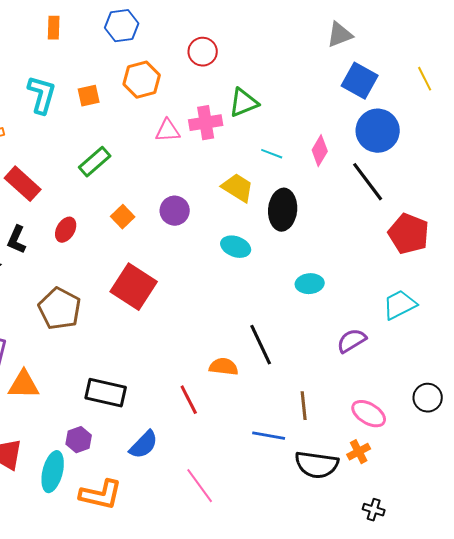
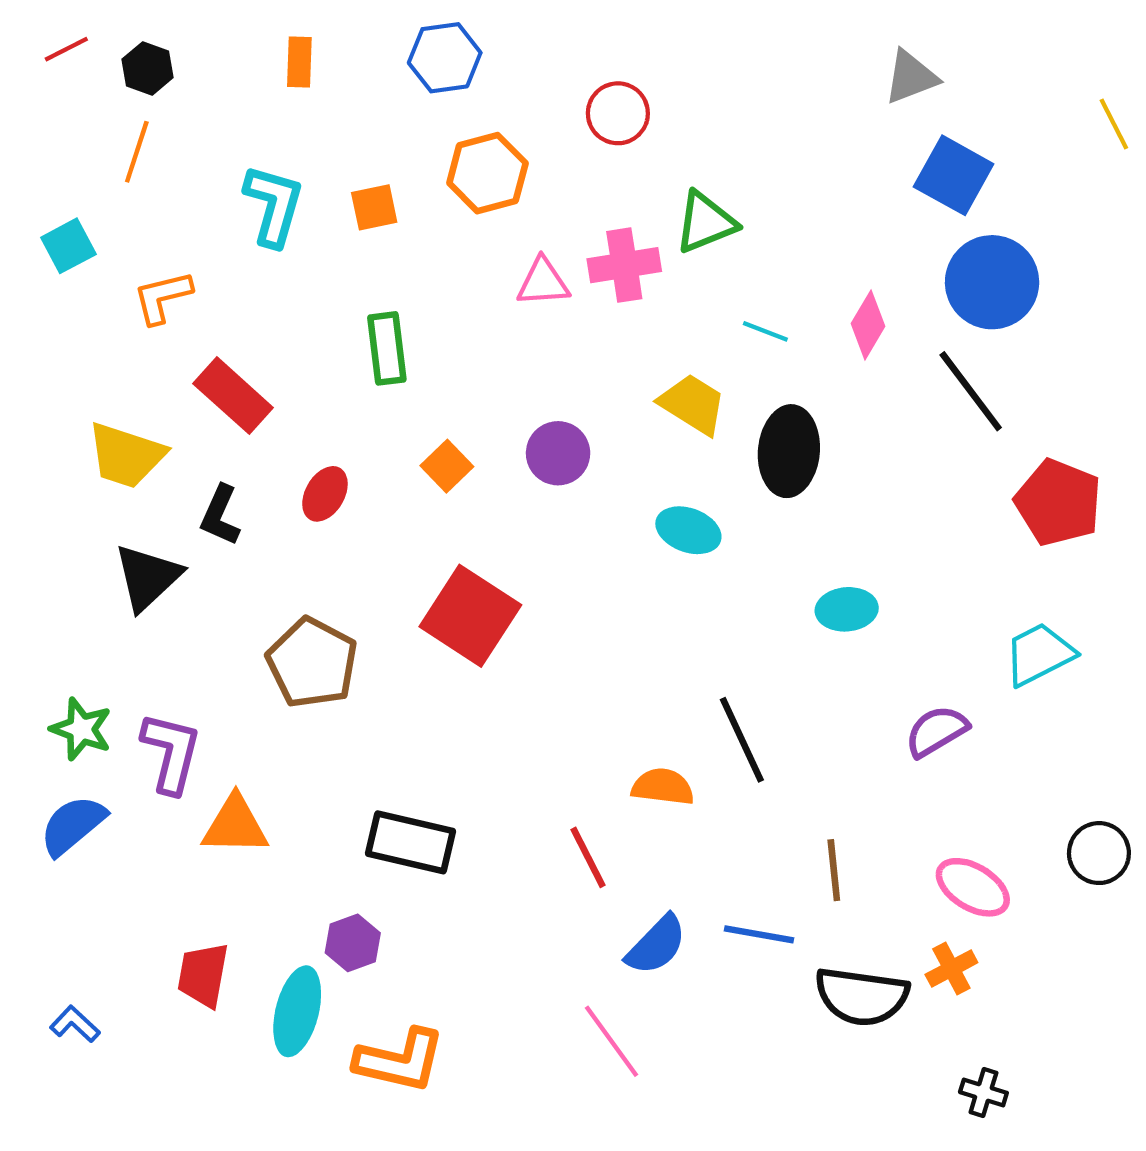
yellow line: (425, 79) -> (1114, 124), moved
green rectangle: (95, 162) -> (387, 348), turned -56
blue semicircle: (144, 445) -> (656, 945), moved

